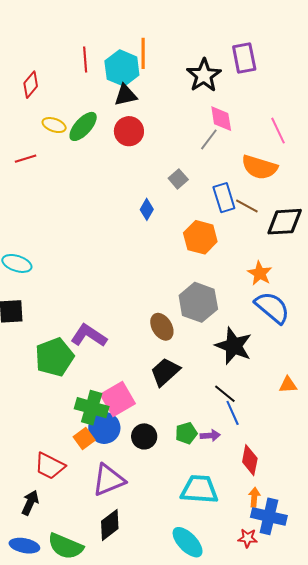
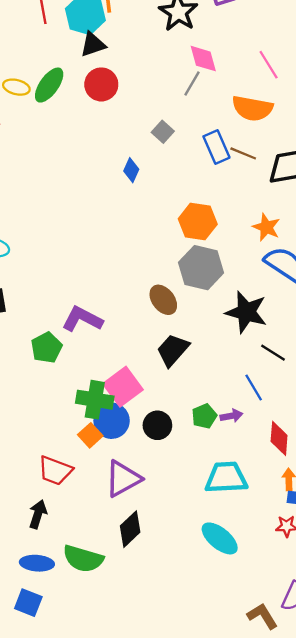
orange hexagon: (200, 237) -> (198, 222), moved
green pentagon: (54, 357) -> (46, 348), size x0.7
black line: (225, 394) -> (273, 353), moved

